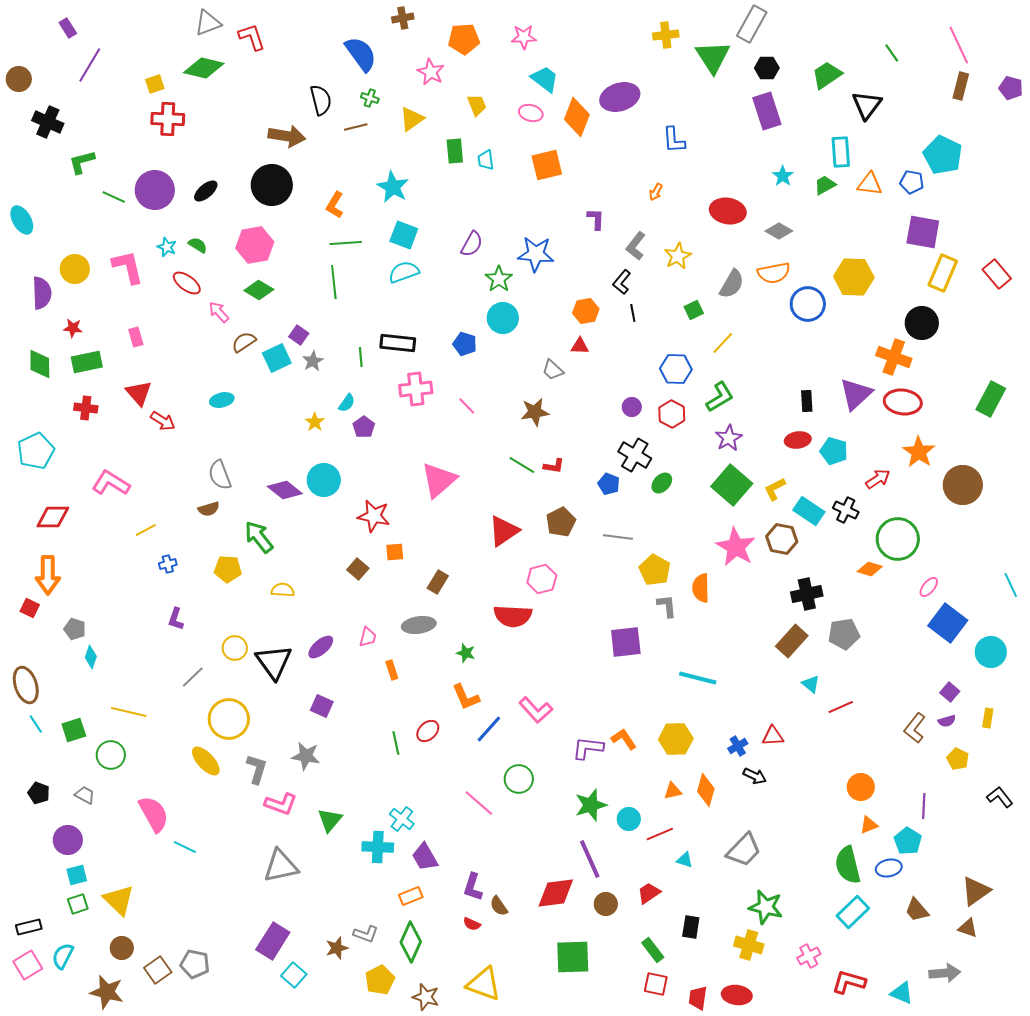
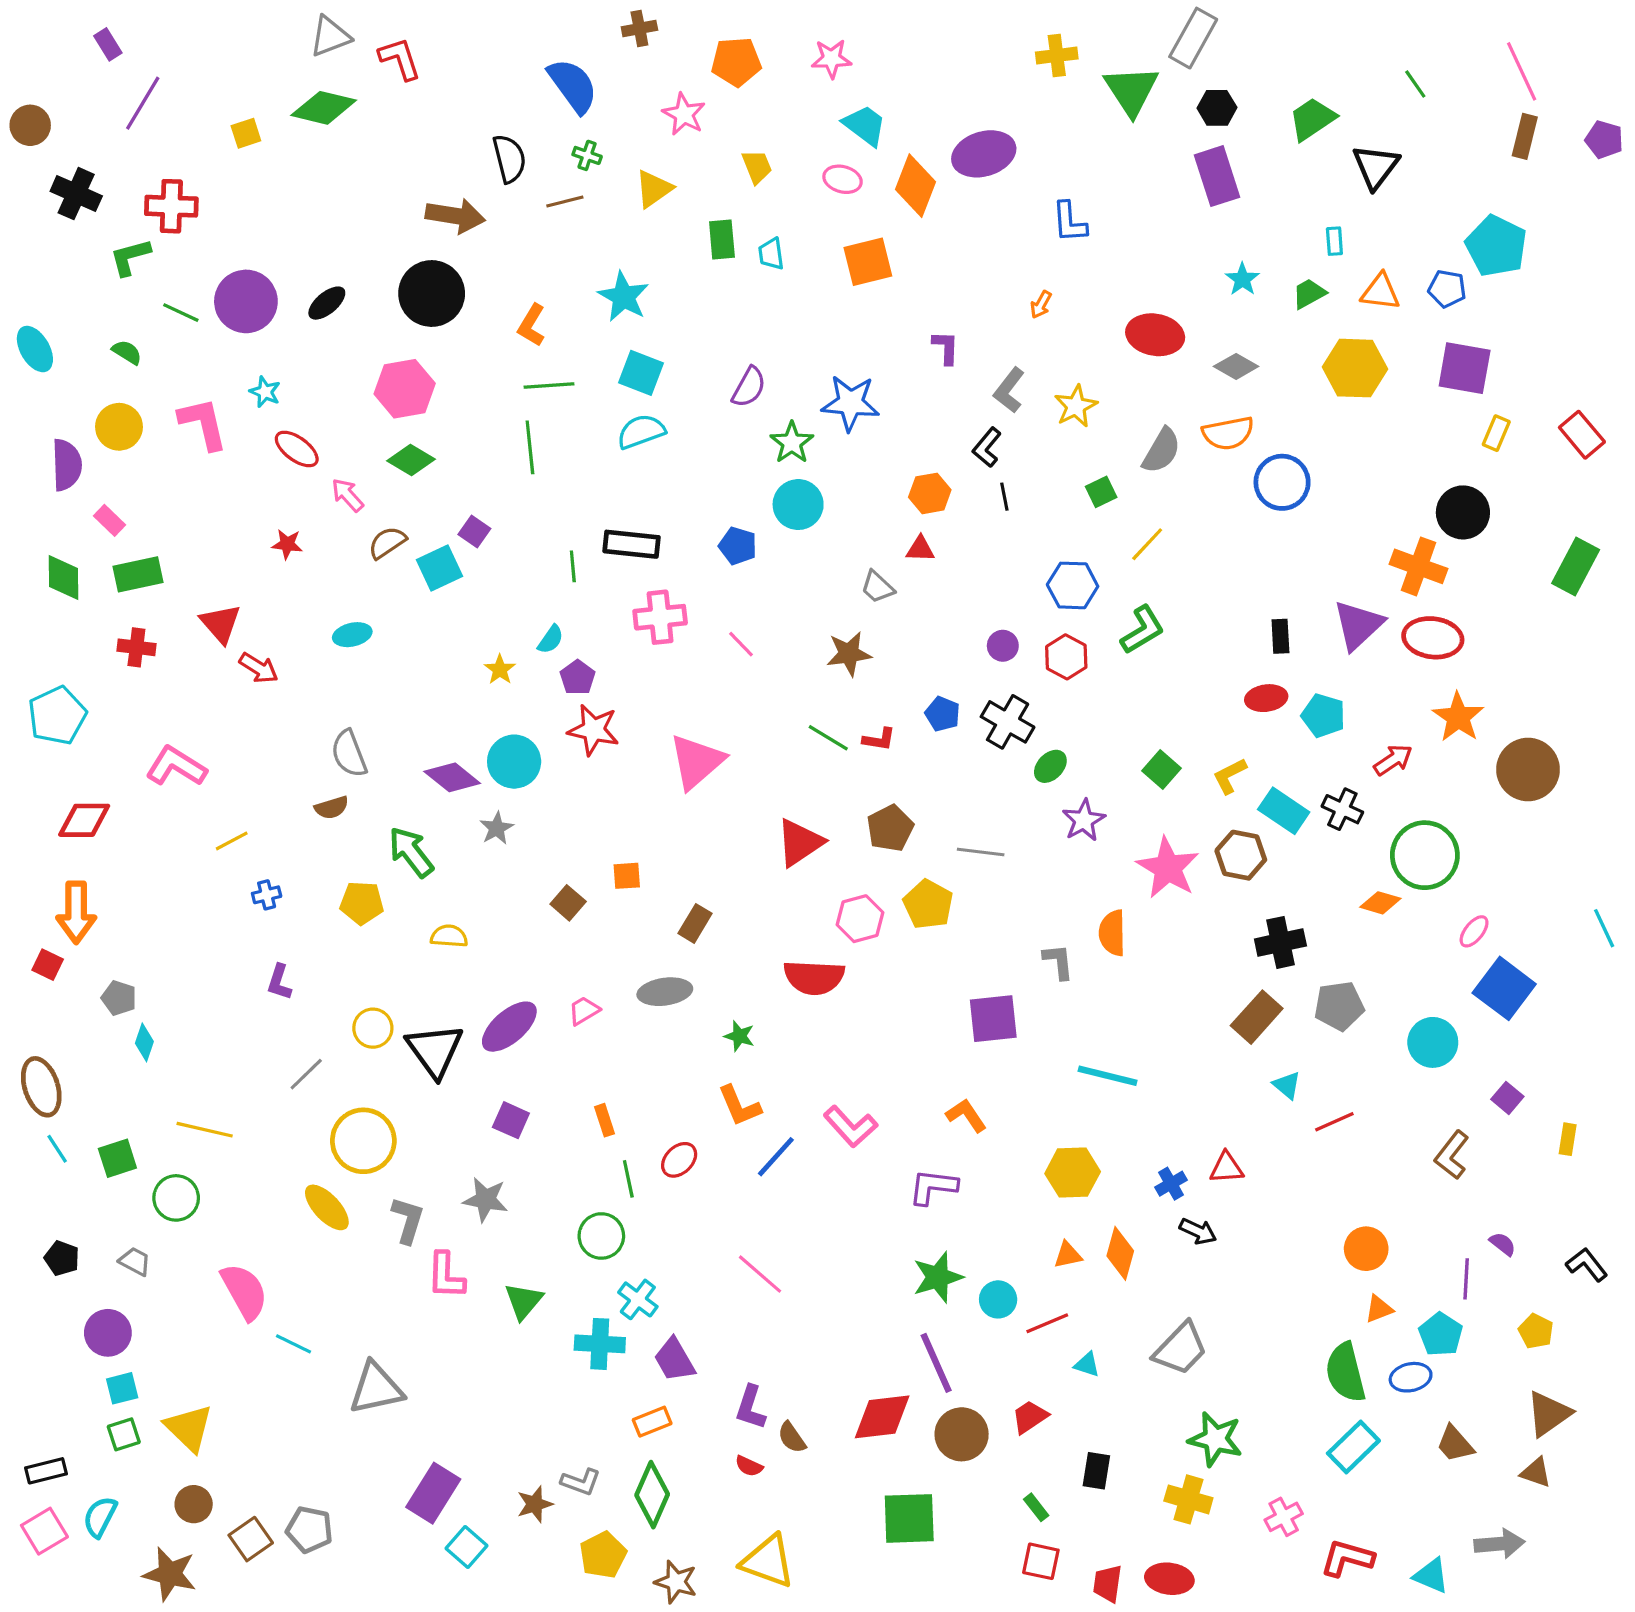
red cross: (168, 119) -> (171, 206), moved
cyan rectangle: (841, 152) -> (1334, 241), size x0.6
green semicircle: (198, 245) -> (127, 352), moved
yellow rectangle: (943, 273) -> (1496, 433), size x0.6
yellow hexagon: (854, 277) -> (1355, 368), moved
red star: (73, 328) -> (287, 544), moved
pink rectangle: (136, 337) -> (109, 520), moved, turned -30
gray star: (313, 361) -> (497, 828), moved
green rectangle: (991, 399) -> (1576, 566), moved
purple star: (729, 438) -> (1084, 820), moved
blue pentagon: (609, 484) -> (943, 714), moved
green square: (732, 485) -> (1161, 770), size x0.6
red star: (374, 516) -> (593, 730), moved
yellow pentagon: (655, 570) -> (928, 904), moved
pink trapezoid: (368, 637) -> (584, 1011), turned -135
purple ellipse: (321, 647) -> (509, 1027), size x1.4
cyan circle: (991, 652) -> (1433, 1042), moved
orange rectangle: (392, 670) -> (605, 1120), moved
purple semicircle: (947, 721) -> (1503, 1244), moved, turned -126
orange L-shape: (624, 739) -> (966, 1115), moved
yellow pentagon: (958, 759) -> (1536, 1331), moved
green circle: (519, 779) -> (601, 1236), moved
pink L-shape: (281, 804) -> (446, 1276), turned 72
gray triangle: (281, 866) -> (376, 1388), moved
brown circle: (606, 904) -> (962, 1434), size x1.4
green rectangle: (653, 950) -> (1036, 1507), size x0.7

